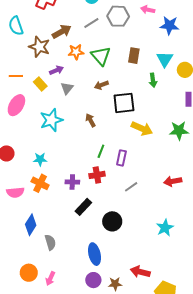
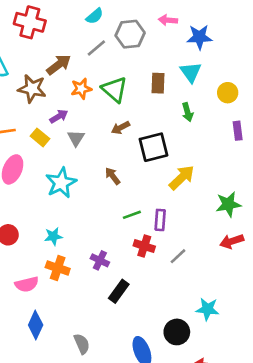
cyan triangle: (165, 59) -> (191, 72), moved
yellow arrow: (142, 129) -> (182, 178), turned -60
green star: (179, 131) -> (228, 204), moved
green line: (101, 151) -> (132, 215), turned 56
red cross: (97, 175) -> (144, 246), moved, turned 35
purple cross: (72, 182) -> (100, 260), turned 32
black circle: (112, 221) -> (177, 332), moved
blue diamond: (31, 225) -> (36, 325), moved
cyan star: (165, 228) -> (207, 309), moved, turned -30

